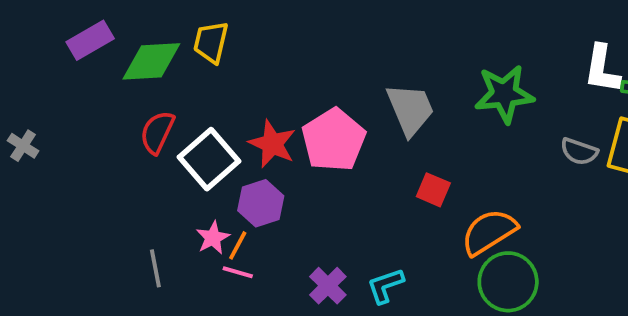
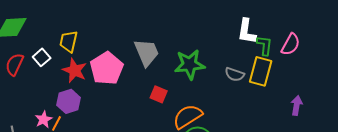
yellow trapezoid: (211, 42) -> (69, 41), moved
green star: (504, 94) -> (190, 64), moved
white square: (209, 159) -> (42, 57), moved, size x0.6

